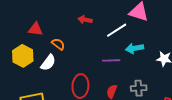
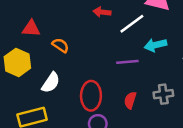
red arrow: (85, 20) -> (102, 12), moved
white semicircle: (48, 63) -> (51, 83), moved

